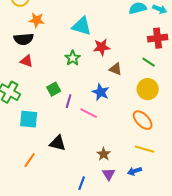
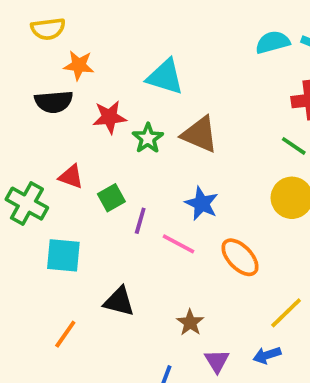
red star: (102, 47) -> (109, 117), moved
red triangle: (27, 61) -> (71, 177), moved
brown triangle: (116, 69) -> (200, 134), moved, size x1.5
orange ellipse: (143, 120) -> (240, 257), moved
yellow line: (145, 149) -> (286, 313), turned -60
brown star: (104, 154) -> (190, 323), moved

